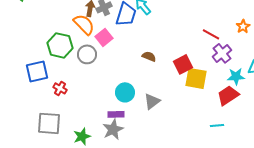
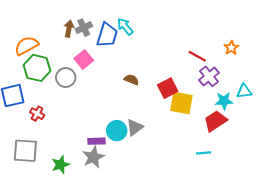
orange semicircle: (84, 24) -> (26, 46), moved, turned -75
cyan circle: (125, 92) -> (117, 131), moved

